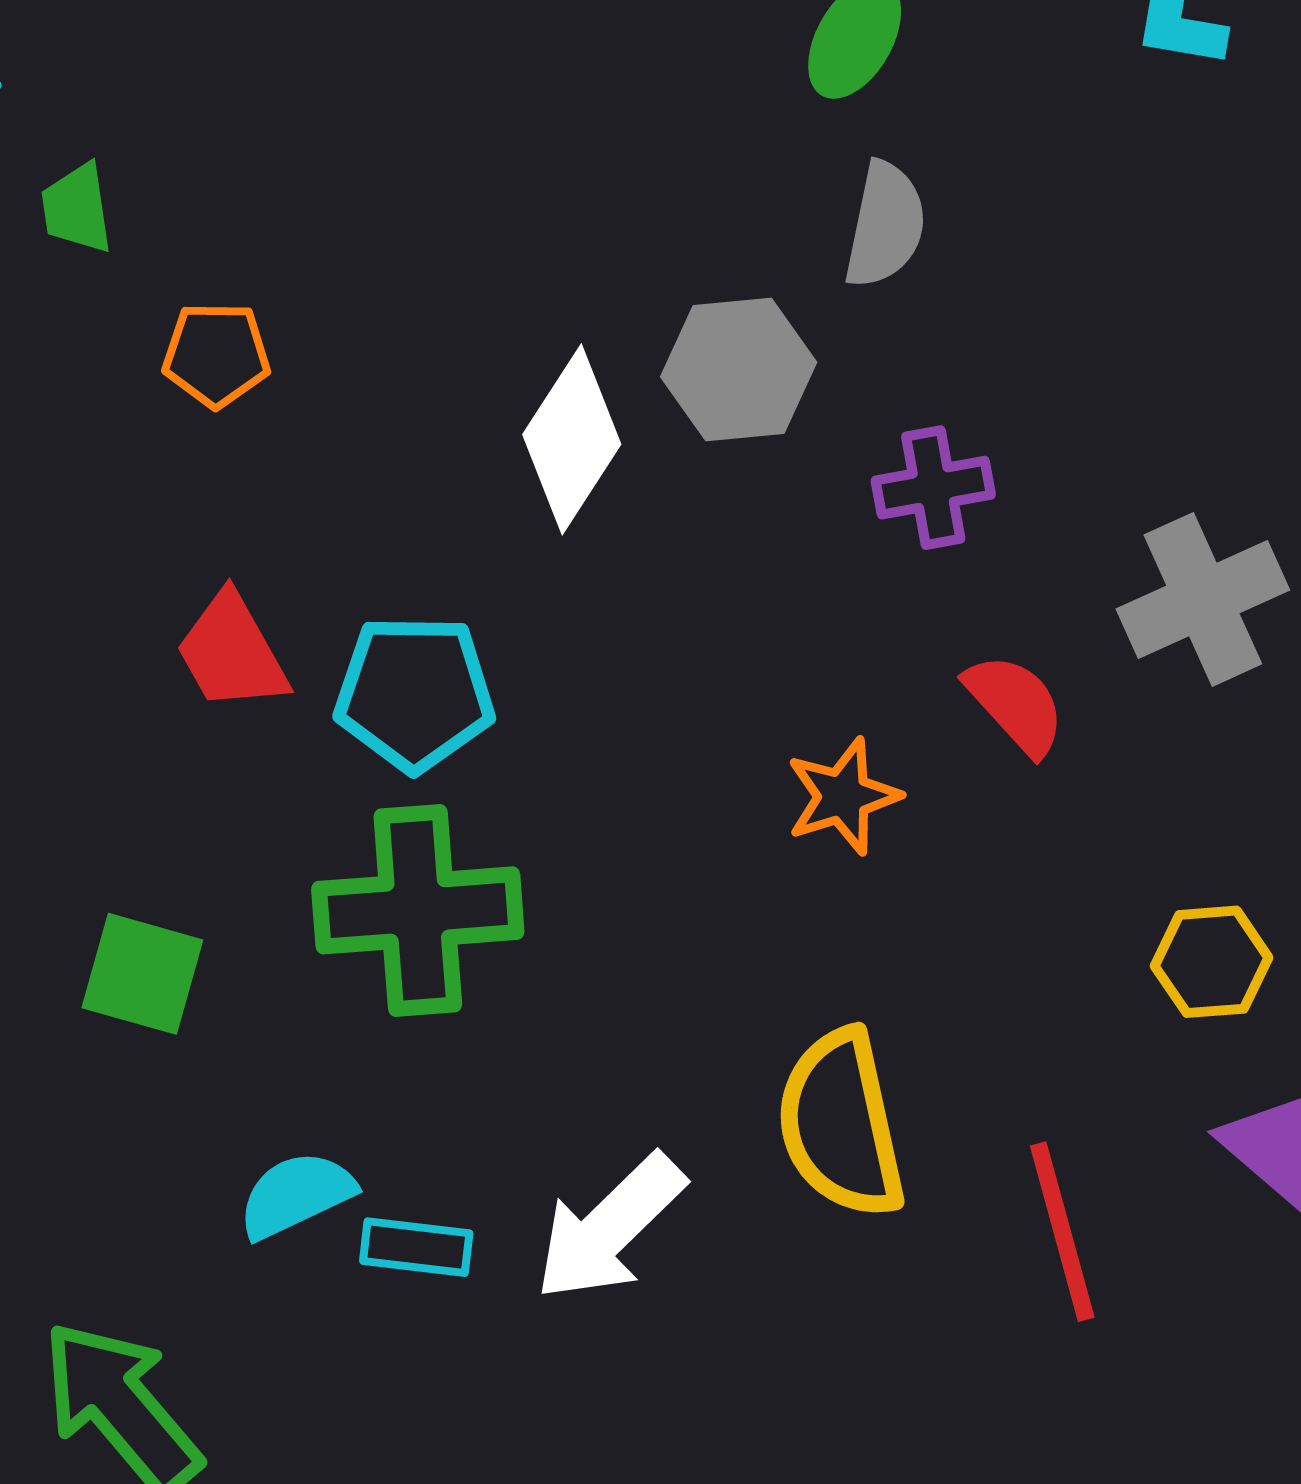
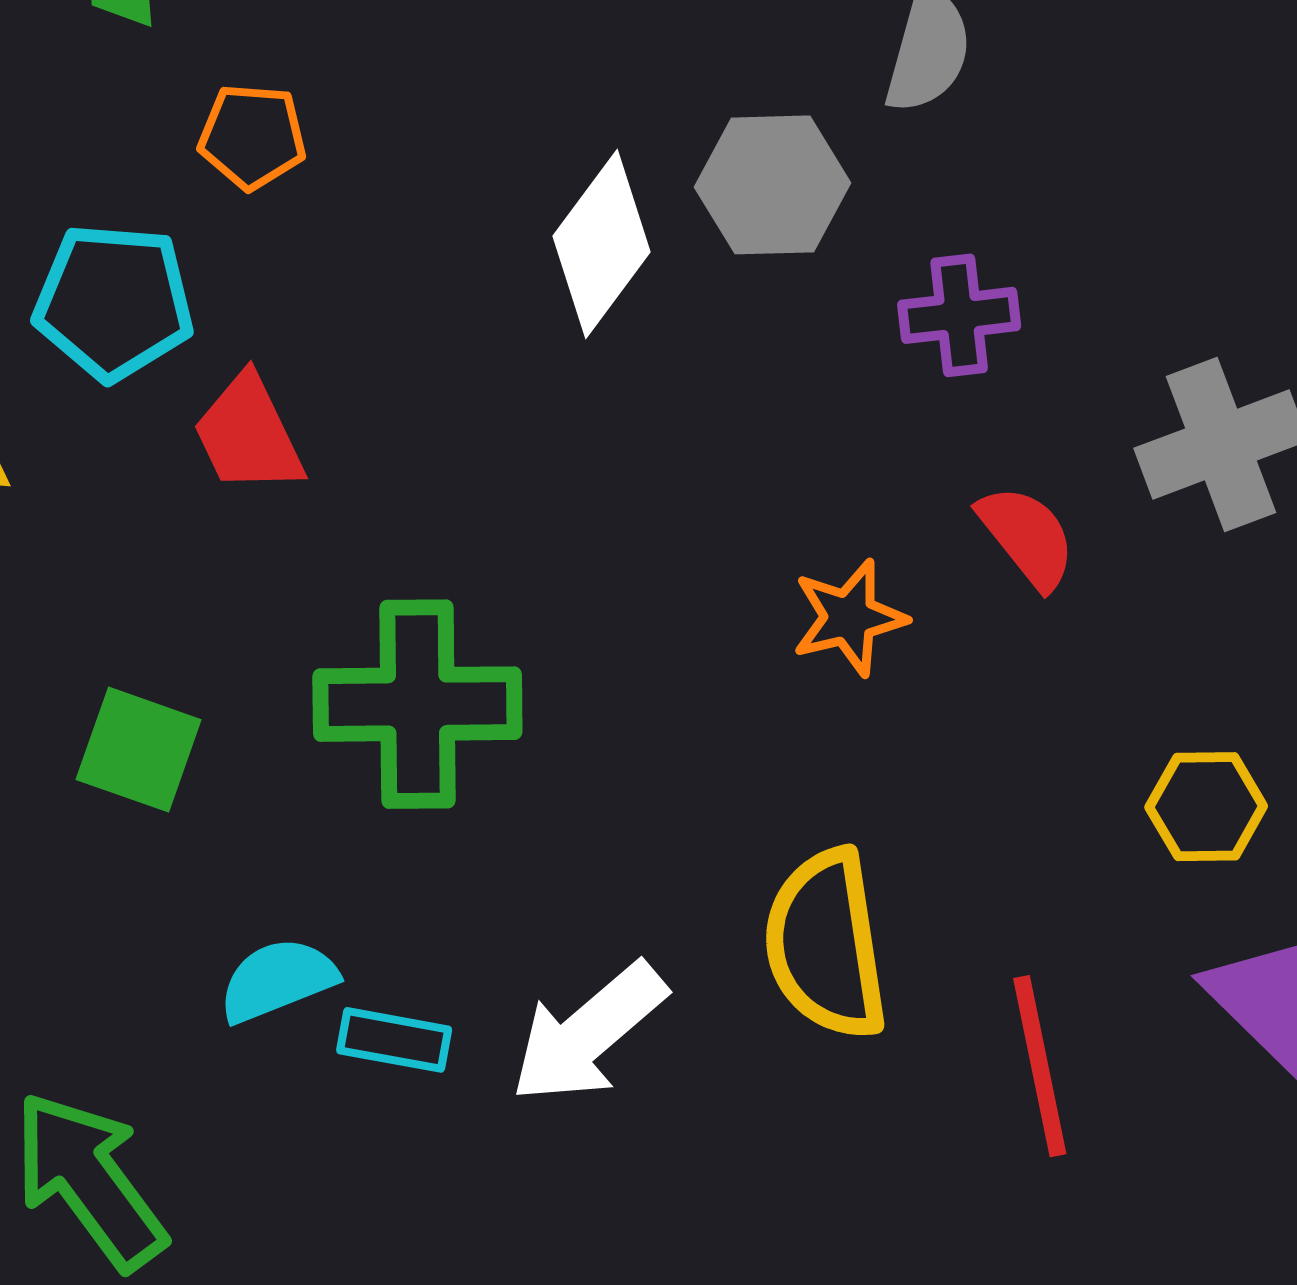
cyan pentagon: (415, 693) -> (114, 302), moved

